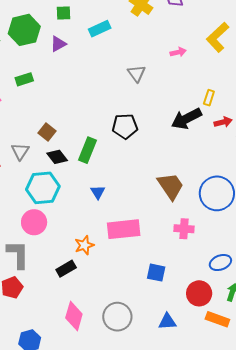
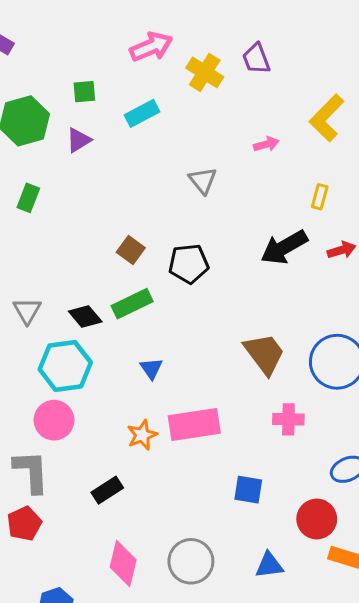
green rectangle: (24, 79) -> (28, 198), turned -48
yellow rectangle: (209, 98) -> (320, 197), moved
brown square: (47, 132) -> (131, 250), moved
green rectangle: (88, 150) -> (132, 304), turned 45
orange star: (84, 245) -> (142, 435), moved

